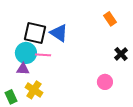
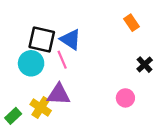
pink line: (43, 55) -> (62, 60), moved, turned 63
purple triangle: (23, 69) -> (59, 94), moved, size x1.5
green rectangle: (11, 97) -> (13, 116), turned 72

